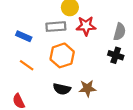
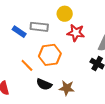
gray rectangle: (56, 27) -> (39, 27), moved
orange line: (27, 65) -> (27, 65), moved

